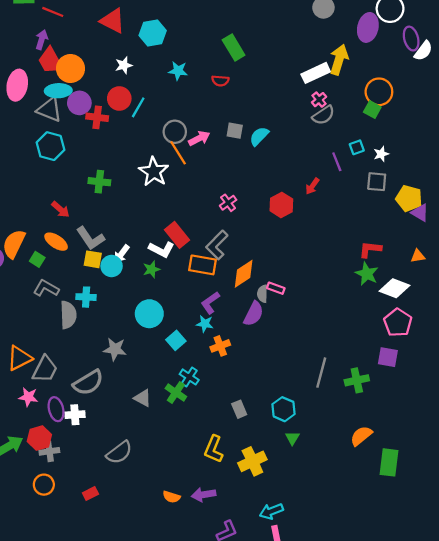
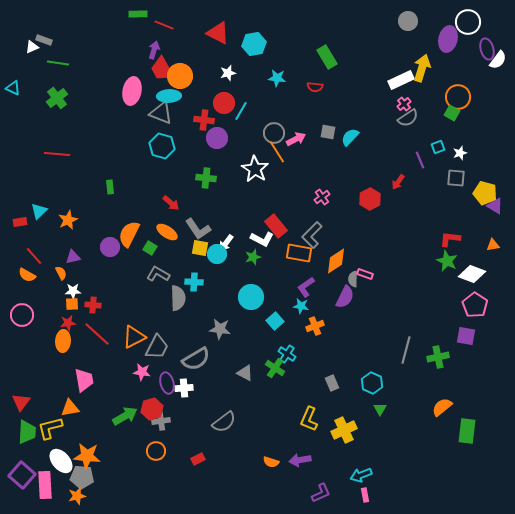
purple circle: (79, 103) -> (217, 138), moved

